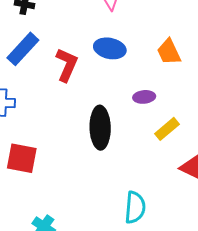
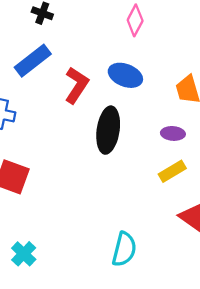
purple ellipse: (144, 97) -> (173, 133), moved
black ellipse: (100, 128) -> (108, 130), moved

